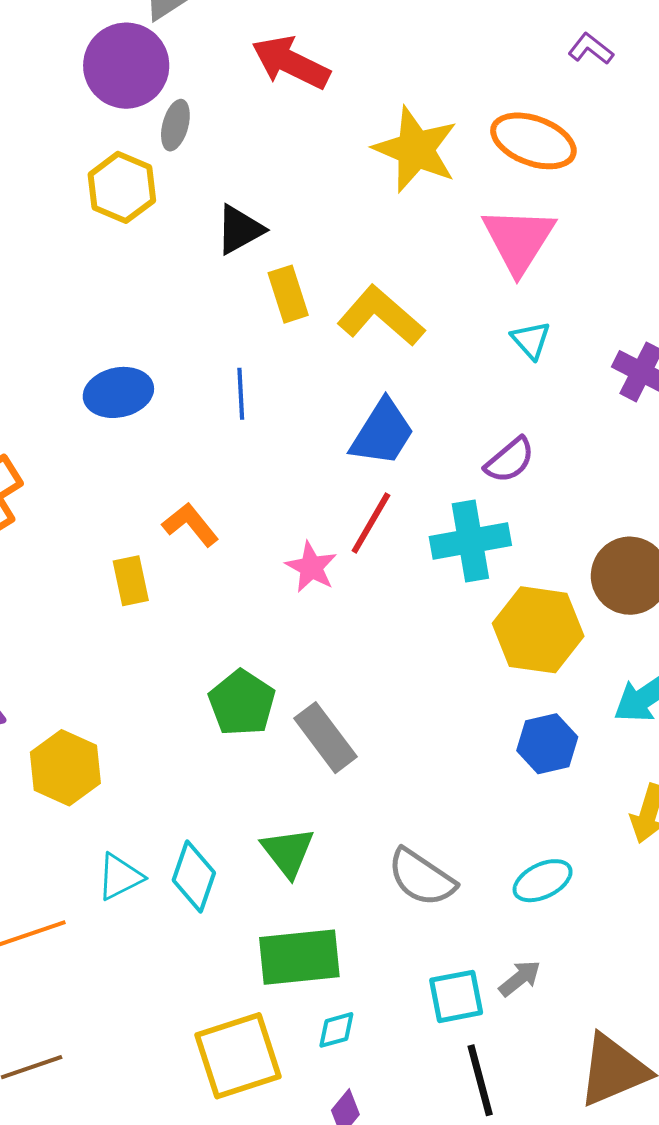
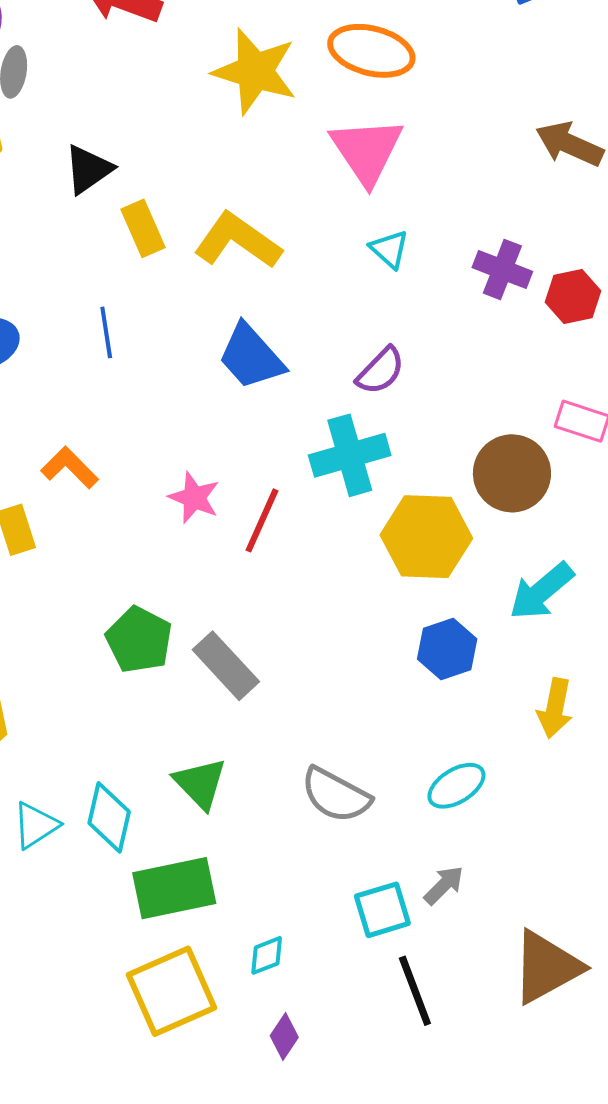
blue trapezoid: (382, 433) -> (251, 357), turned 112
red line: (371, 523) -> (262, 520), moved
green rectangle: (299, 957) -> (174, 888), moved

